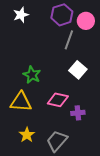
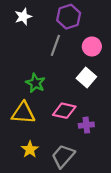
pink circle: (86, 21) -> (92, 46), moved
gray line: (69, 40) -> (55, 45), moved

